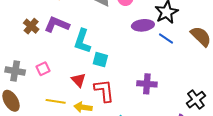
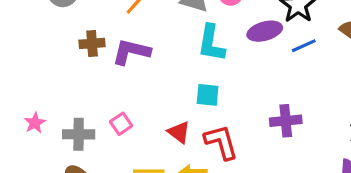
brown cross: (31, 26) -> (92, 43), moved, turned -35
blue line: (166, 38) -> (304, 46), turned -49
cyan L-shape: (82, 41) -> (211, 43), moved

